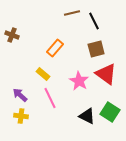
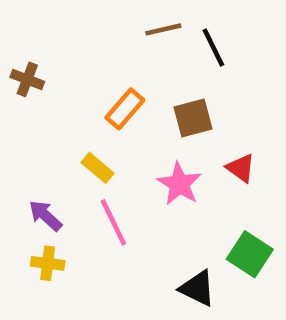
brown square: (96, 49) -> (193, 118), moved
red triangle: (106, 74) -> (241, 168), size x0.6
black triangle: (87, 116) -> (197, 288), moved

